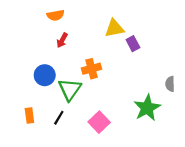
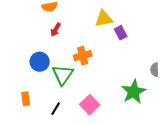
black line: (59, 118) -> (56, 109), moved

